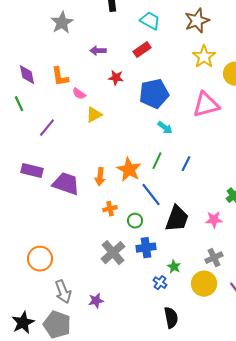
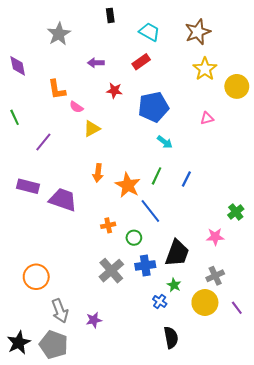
purple diamond: (27, 75) -> (18, 66), moved
pink triangle: (206, 105) -> (207, 118), size x0.5
orange arrow: (100, 177) -> (98, 173), moved
black trapezoid: (177, 219) -> (177, 253), moved

